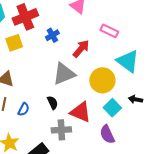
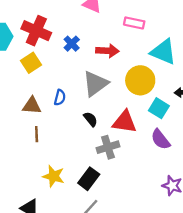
red cross: (25, 17) -> (36, 31), turned -30
red arrow: (81, 49) -> (107, 51), turned 66
blue semicircle: (24, 109) -> (60, 97), moved

